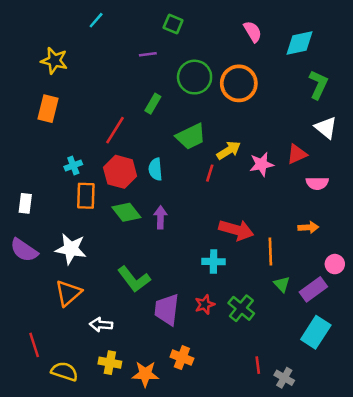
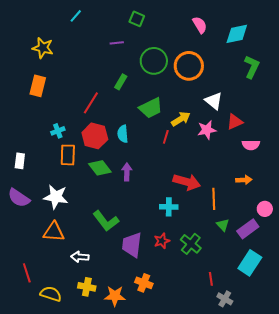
white triangle: (326, 128) -> (214, 101), moved
orange triangle: (68, 293) -> (54, 232), turned 45
red line: (258, 365) -> (211, 279), moved

